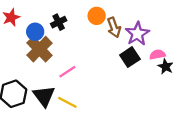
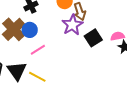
blue circle: (35, 32) -> (30, 30), moved
purple star: (137, 34) -> (72, 25), moved

